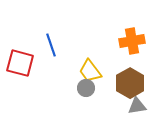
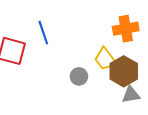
yellow trapezoid: (90, 71) -> (105, 59), moved

